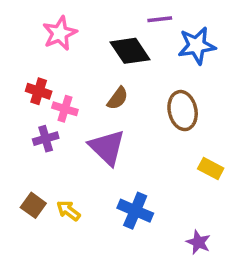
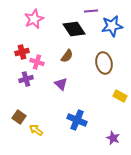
red cross: (39, 91) -> (22, 52), turned -32
purple triangle: (107, 147) -> (61, 84), size x0.6
yellow arrow: (68, 211) -> (36, 130), moved

